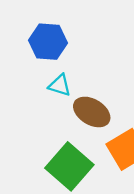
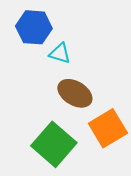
cyan triangle: (60, 85) -> (60, 53), moved

